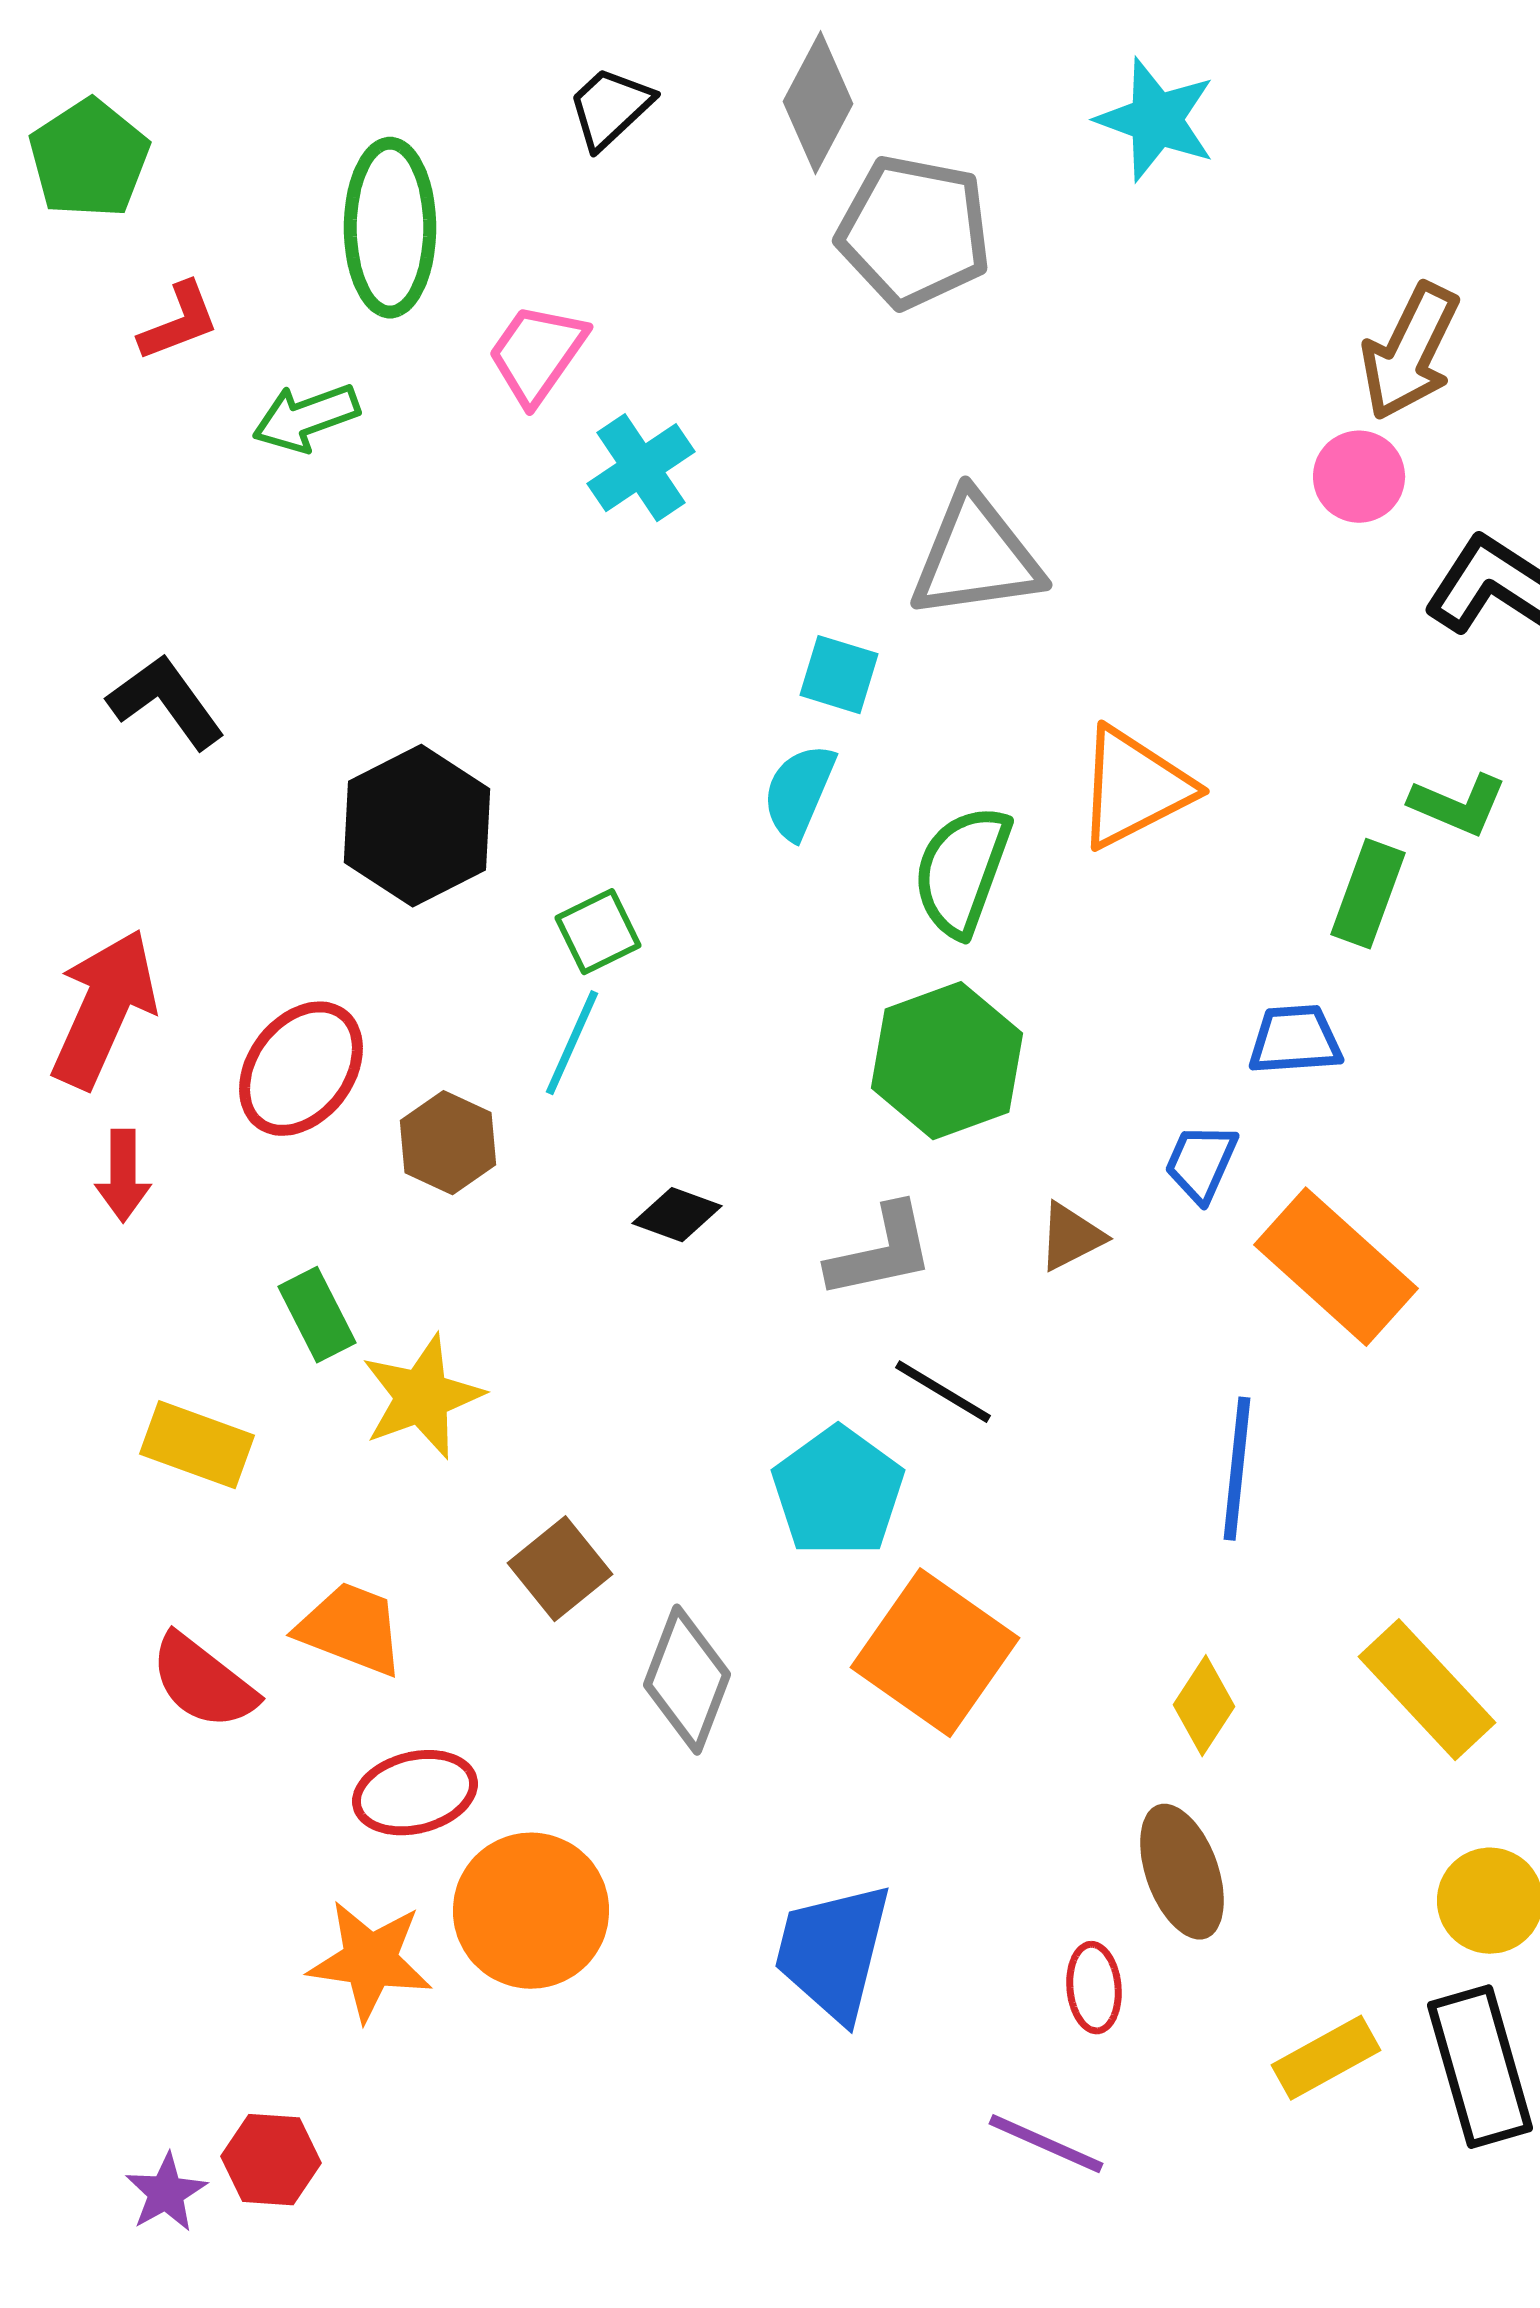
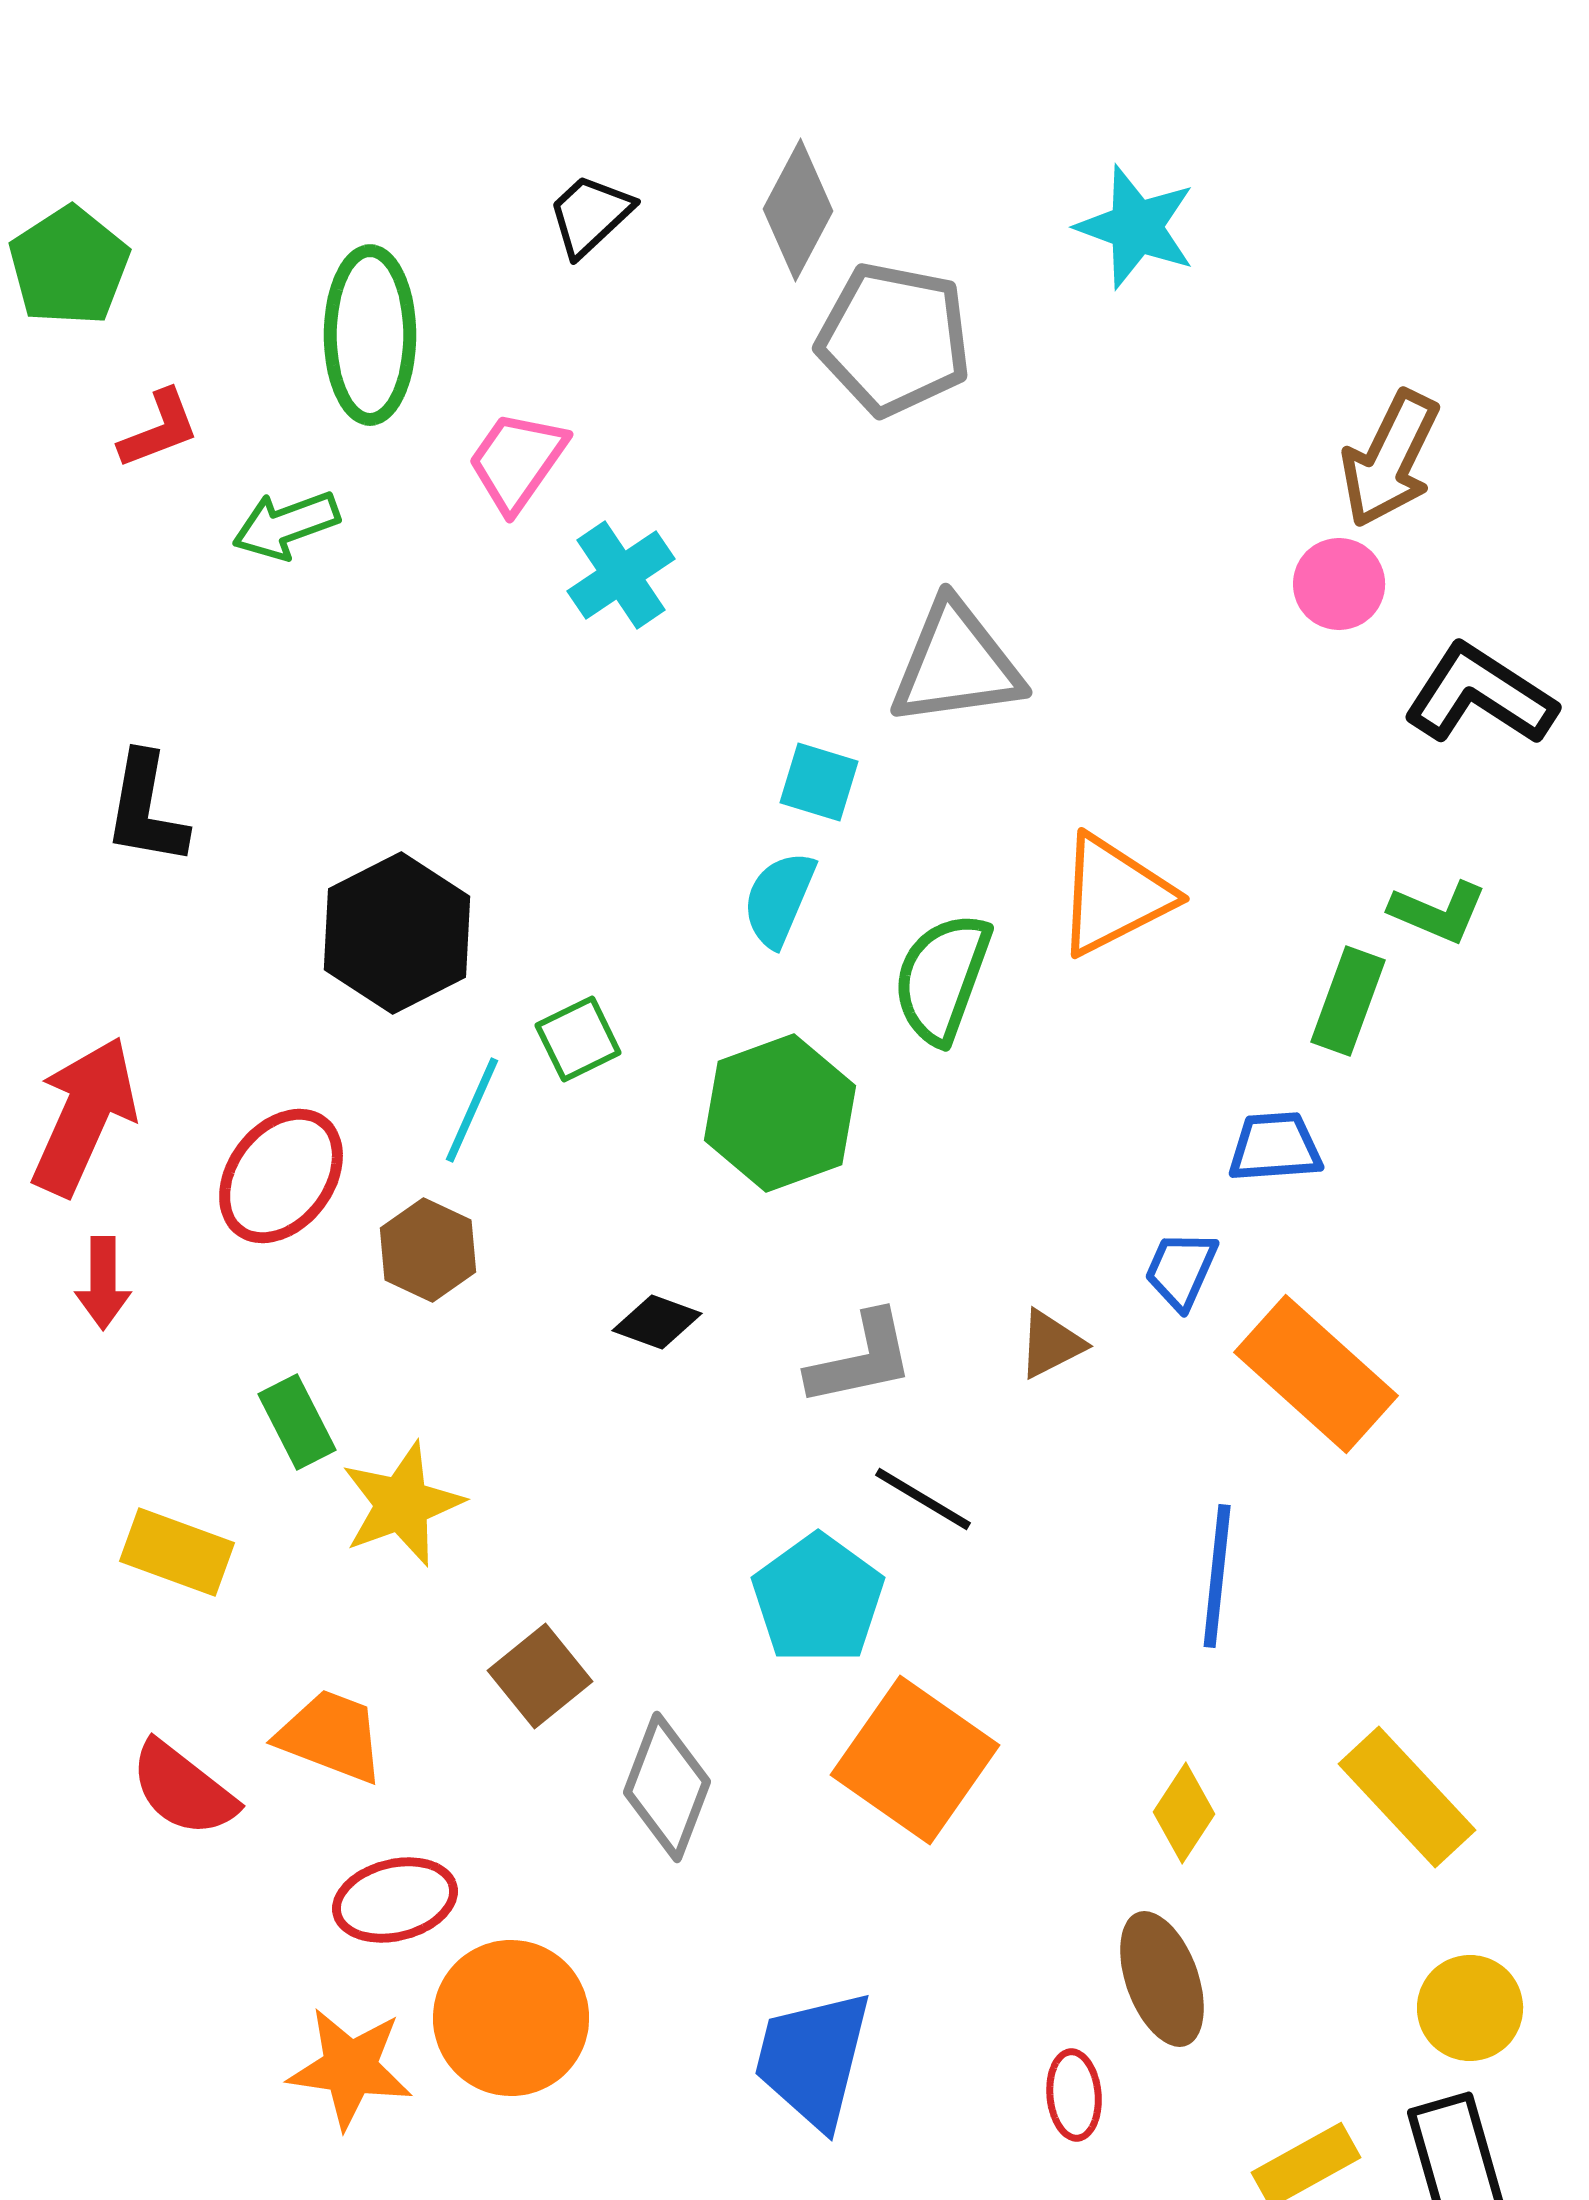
black L-shape: (166, 702) -> (146, 809), turned -134
cyan line: (572, 1043) -> (472, 1110), moved
green hexagon: (947, 1061) -> (780, 1113), moved

